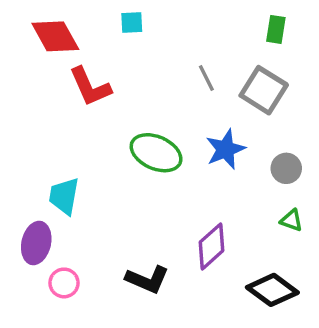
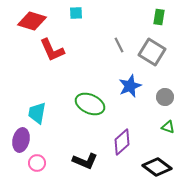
red diamond: (55, 36) -> (32, 21), turned -44
green ellipse: (156, 153) -> (90, 104), moved

